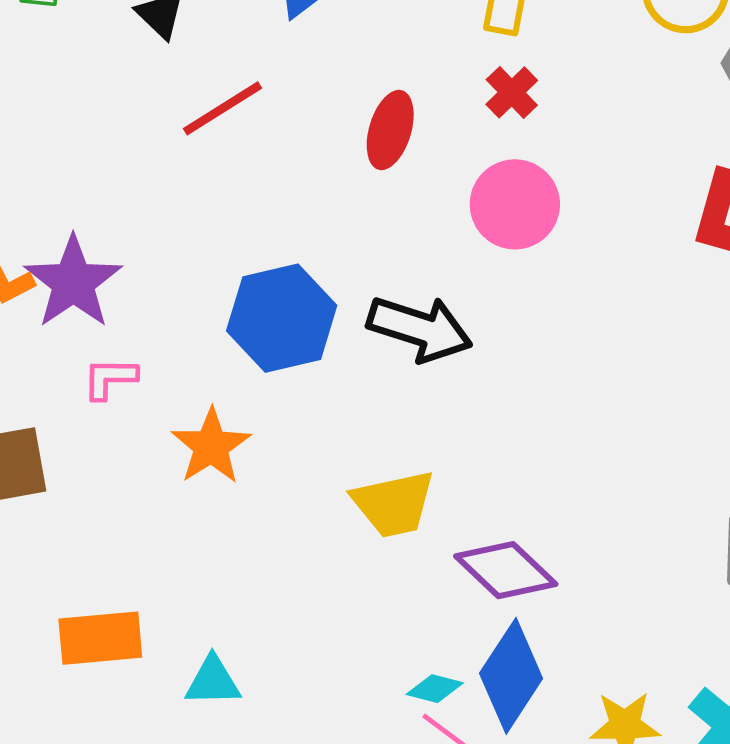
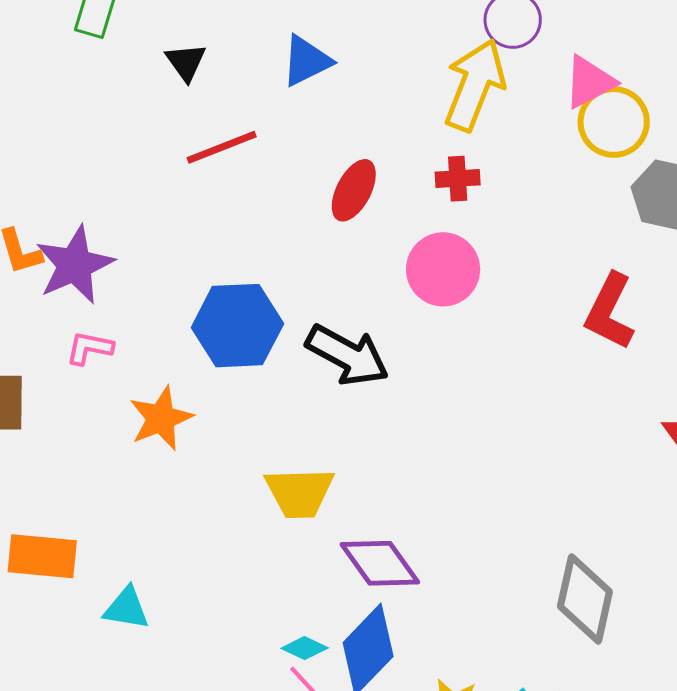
red cross: (512, 92) -> (458, 179), turned 30

